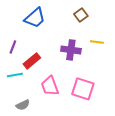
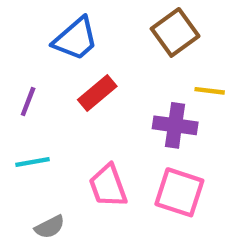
brown square: (81, 15) -> (175, 32), size x1.5
purple cross: (71, 50) -> (175, 125), moved
red rectangle: (32, 61) -> (97, 93), moved

